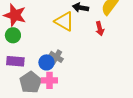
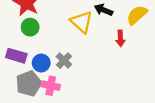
green circle: (13, 35) -> (30, 27), moved
blue circle: (46, 62) -> (41, 63), moved

